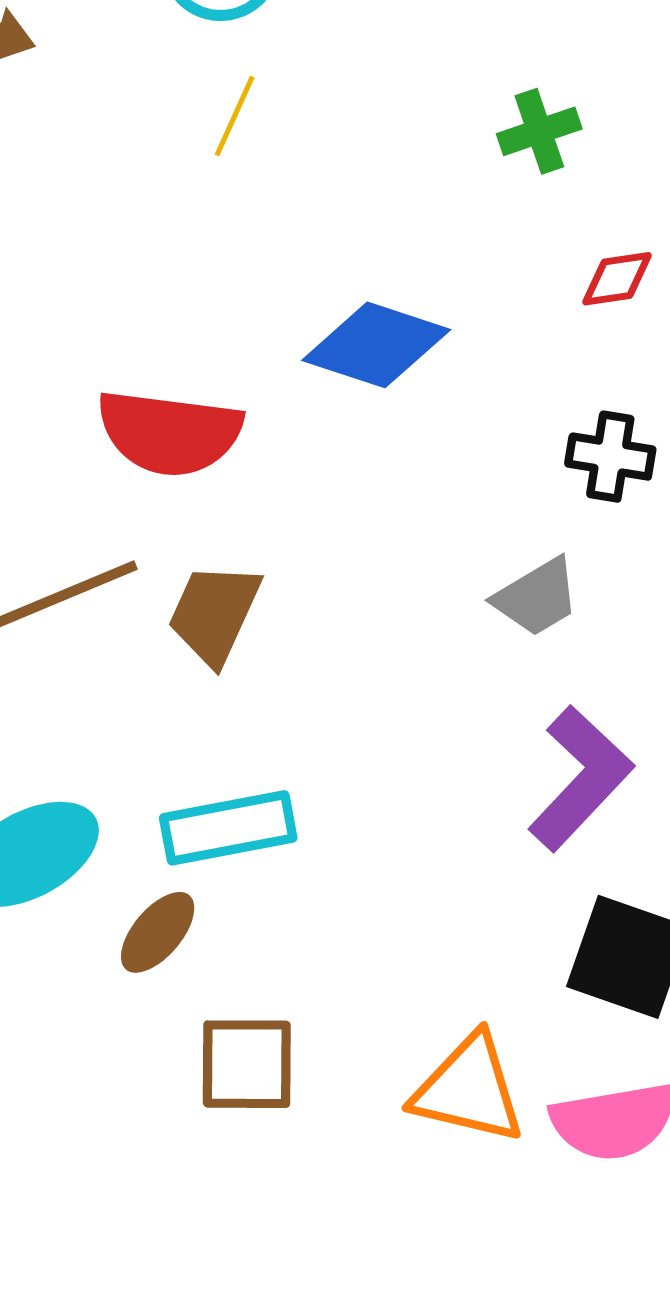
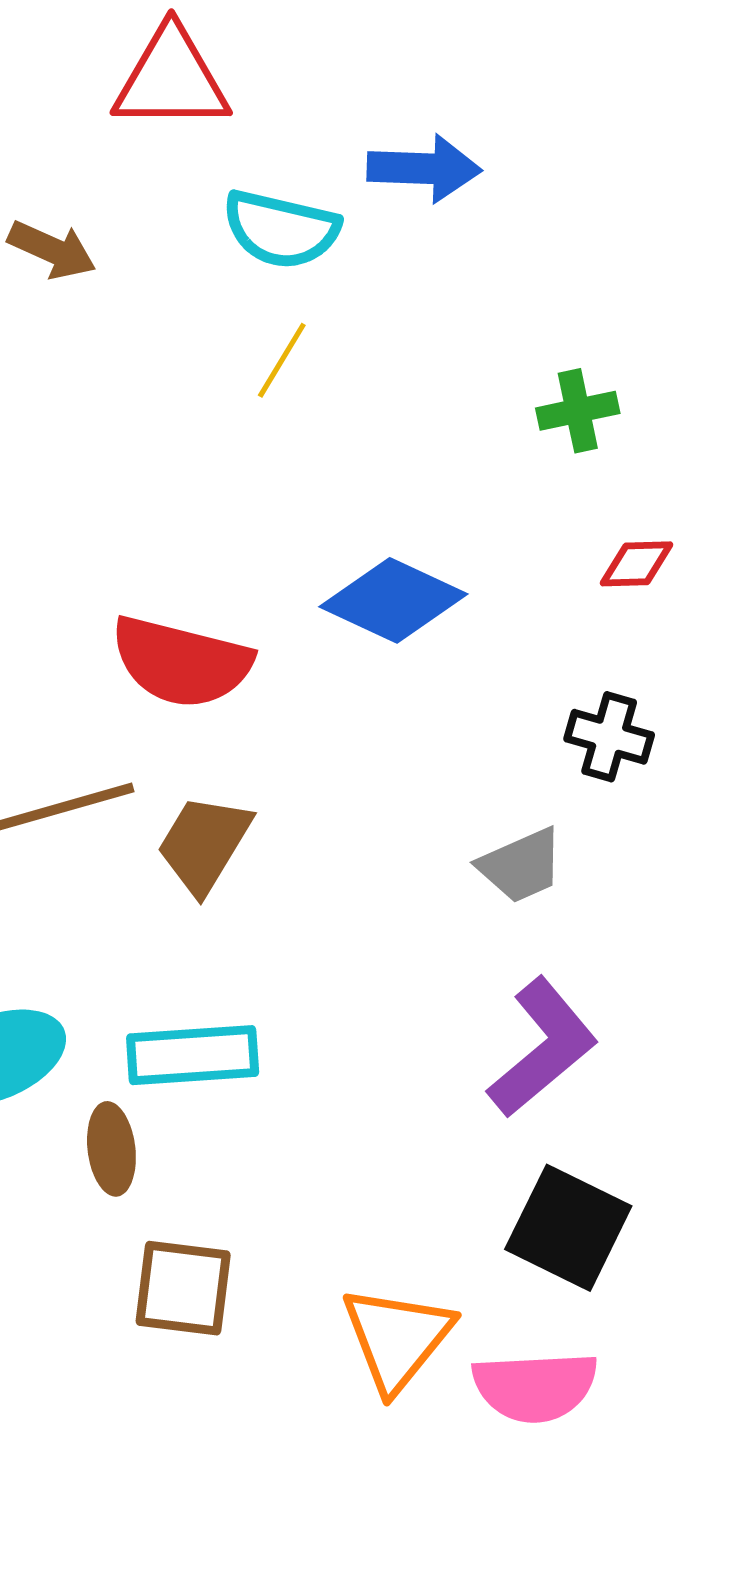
brown ellipse: (158, 932) -> (111, 1149), turned -54
orange triangle: (469, 1089) -> (397, 1338), turned 49

